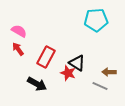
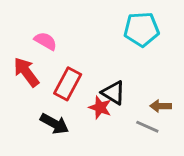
pink semicircle: (19, 31) -> (46, 41), moved
red arrow: (18, 49) -> (26, 72), size x1.5

